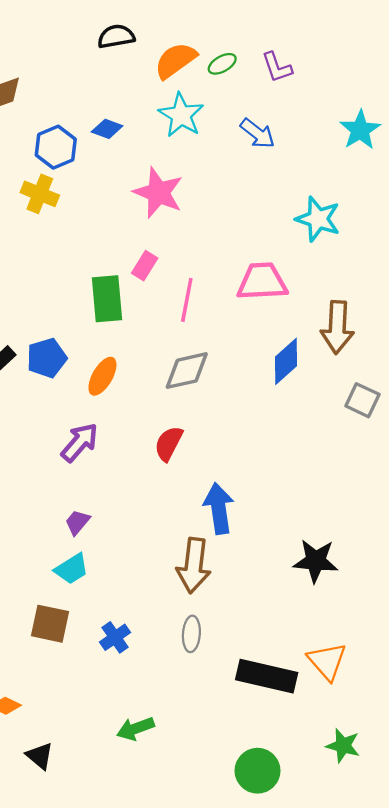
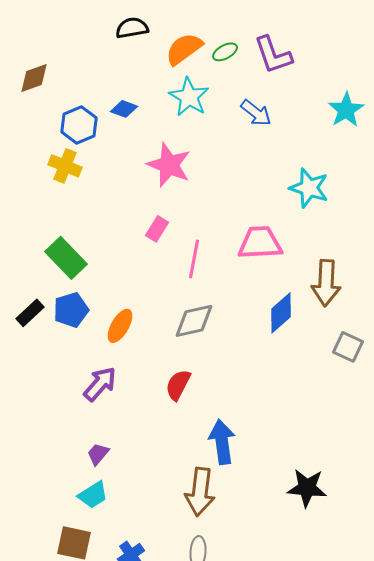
purple L-shape: (277, 67) -> (273, 55), size x1.4
green rectangle: (107, 299) -> (66, 258), moved, turned -39

